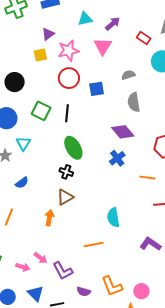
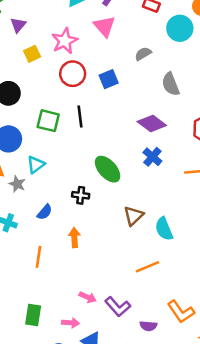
purple triangle: (48, 34) -> (18, 25), moved
gray semicircle: (134, 102) -> (171, 84), moved
cyan triangle: (23, 143) -> (36, 165), turned 35
green ellipse: (73, 148) -> (108, 169), moved
black cross: (66, 172) -> (81, 195), moved
brown triangle: (65, 197) -> (134, 216), moved
orange arrow: (49, 218) -> (74, 238), moved
pink arrow: (23, 267) -> (71, 323), moved

